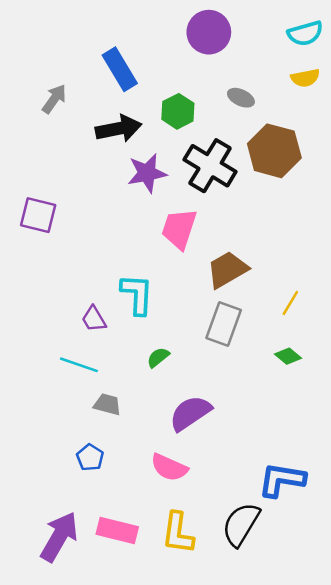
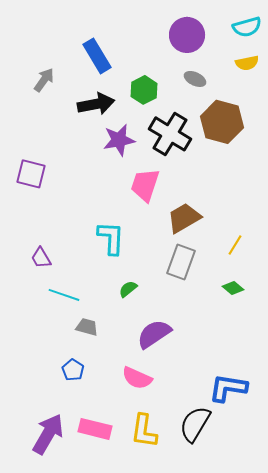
purple circle: (209, 32) -> (187, 35), moved
purple trapezoid: (94, 319) -> (41, 258), moved

